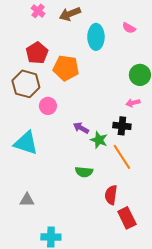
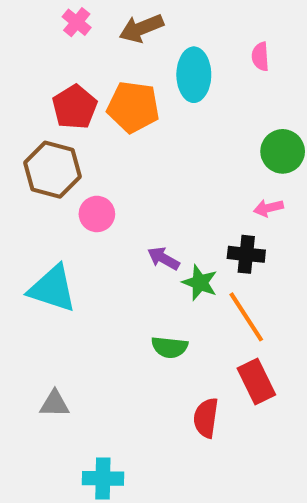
pink semicircle: (129, 28) -> (260, 57), turned 56
orange pentagon: (66, 68) -> (133, 107), moved
red semicircle: (111, 195) -> (206, 418), moved
red rectangle: (127, 218) -> (256, 382), moved

